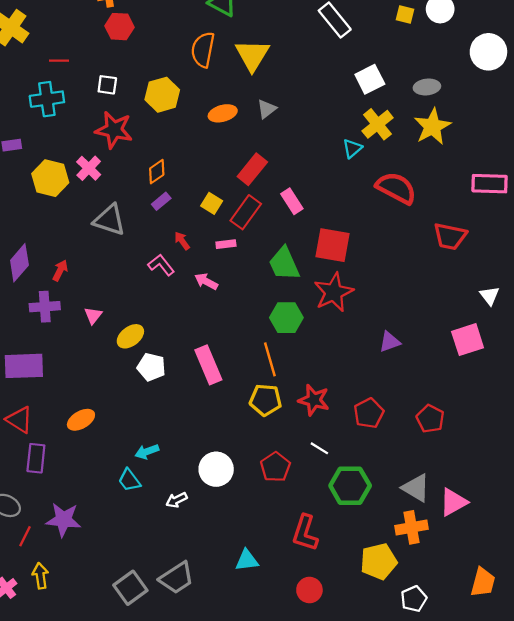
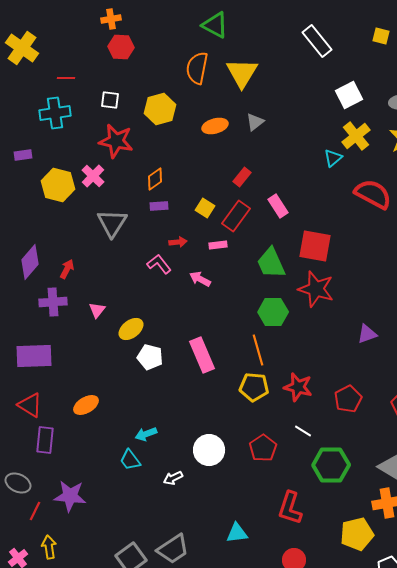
red rectangle: (252, 169) -> (242, 177), size x0.7
purple rectangle: (161, 201) -> (159, 206), turned 36
gray triangle: (110, 220) -> (112, 223), turned 44
red arrow: (182, 241) -> (178, 242), turned 120
red star: (334, 292) -> (316, 289), turned -30

